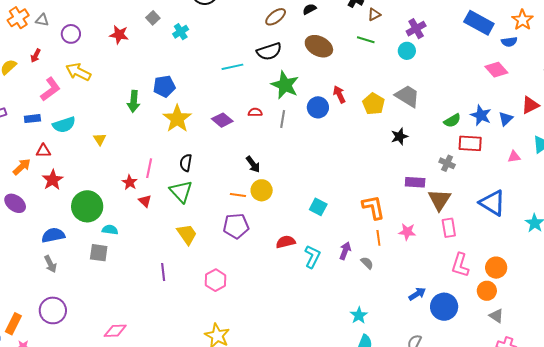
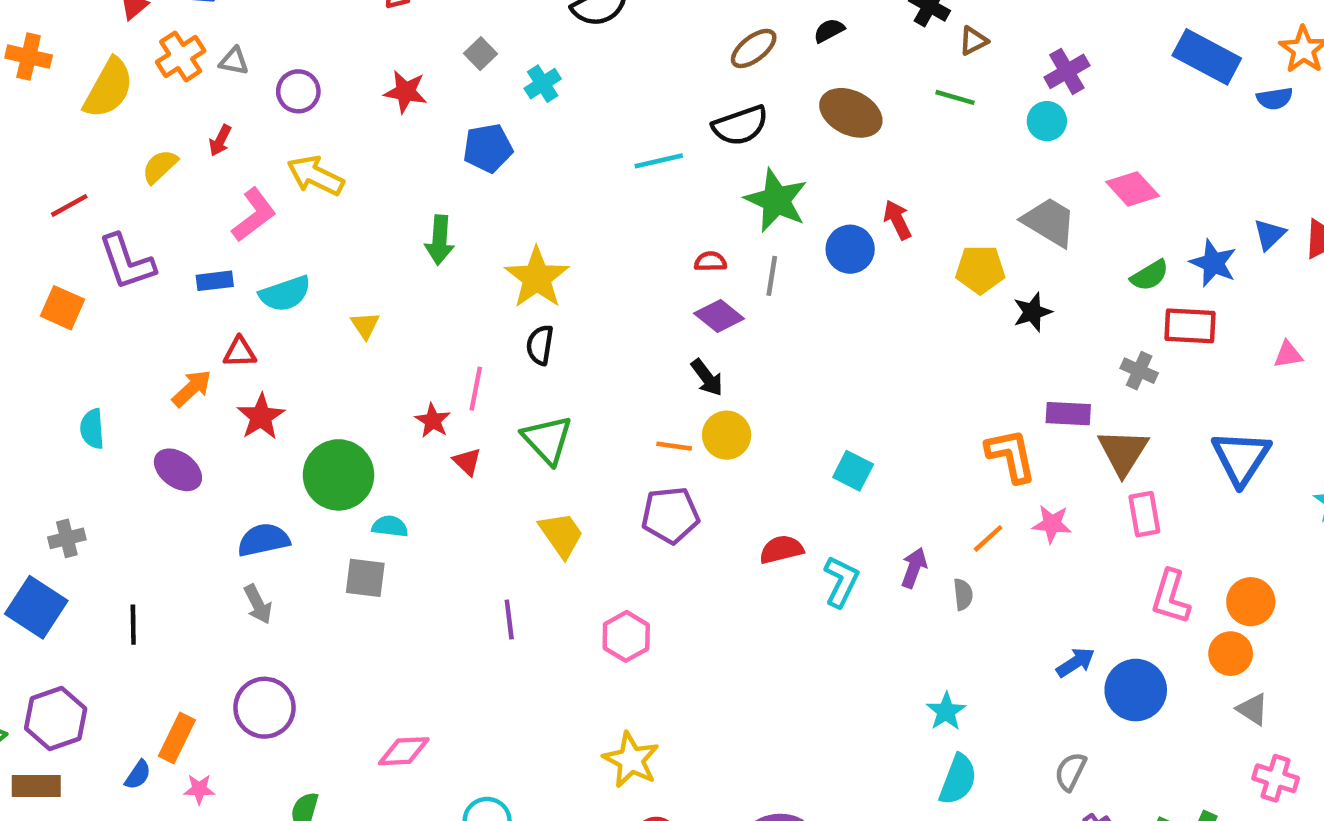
pink diamond: (496, 70) -> (1133, 189), moved
blue pentagon: (164, 86) -> (488, 148), moved
yellow pentagon: (374, 104) -> (980, 270), moved, turned -30
blue triangle: (506, 119) -> (1269, 234), moved
purple diamond: (222, 120) -> (719, 316), moved
black semicircle: (186, 163) -> (540, 345), moved
blue triangle: (492, 203) -> (1241, 458), turned 32
orange L-shape: (373, 207) -> (1011, 456), moved
orange line: (378, 238) -> (988, 538), turned 56
gray semicircle: (367, 263) -> (963, 594), turned 40

